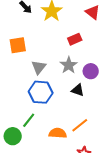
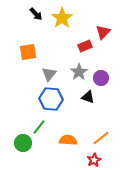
red triangle: (93, 12) -> (103, 32), moved, turned 35
orange line: (80, 125) -> (101, 138), moved

